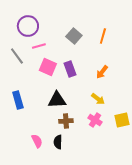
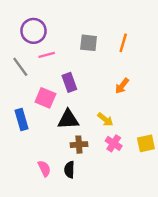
gray square: (74, 36) -> (89, 43), turned -35
pink square: (48, 67) -> (45, 98), moved
purple rectangle: (70, 69) -> (69, 82), moved
yellow arrow: (98, 99) -> (105, 119), moved

